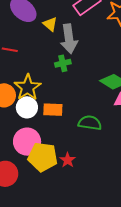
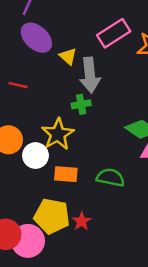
yellow star: (28, 87) -> (58, 134), moved
orange rectangle: (53, 110) -> (66, 174), moved
pink circle: (27, 142) -> (28, 241), moved

